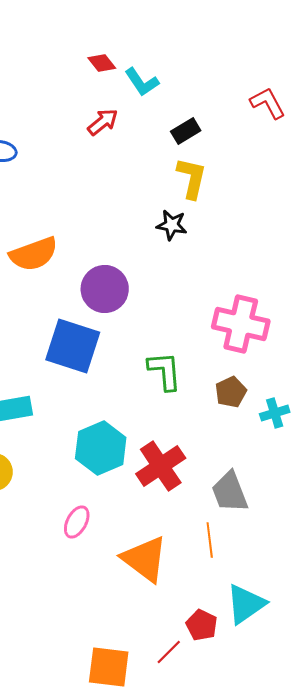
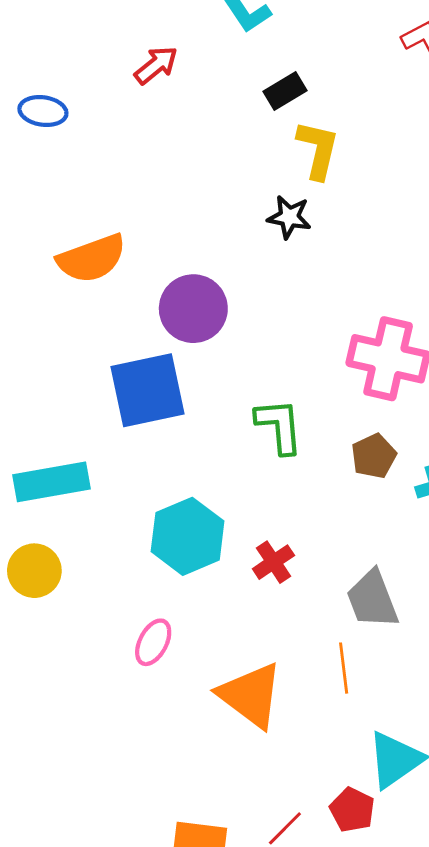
red arrow: (103, 122) -> (156, 65), moved
black rectangle: (186, 131) -> (285, 91), moved
blue square: (73, 346) -> (147, 390), turned -30
red cross: (161, 466) -> (273, 562), size x0.6
red pentagon: (202, 625) -> (352, 810), moved

